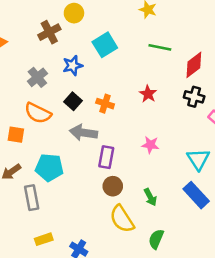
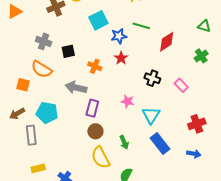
blue star: (73, 66) -> (119, 36), moved
gray cross: (37, 77) -> (44, 41), turned -35
red star: (148, 94) -> (121, 58), moved
black cross: (194, 97) -> (152, 78), moved
black square: (73, 101) -> (68, 51), moved, turned 32
cyan triangle: (198, 159) -> (151, 115), moved

